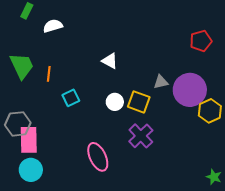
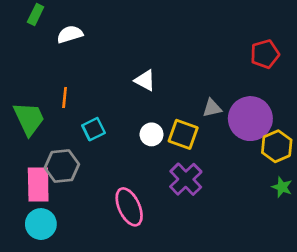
green trapezoid: (22, 66) -> (29, 119), moved
gray hexagon: (18, 124) -> (62, 166), moved
green star: (214, 177) -> (282, 187), moved

